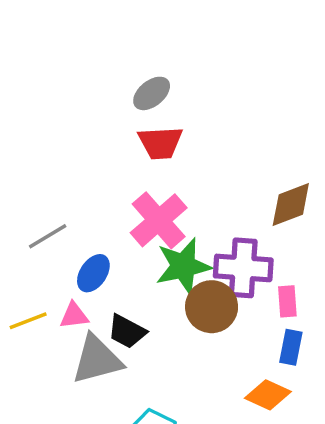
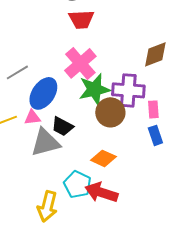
blue ellipse: (93, 273) -> (43, 93), size x1.5
blue rectangle: (291, 347) -> (155, 135), turned -30
orange diamond: (268, 395) -> (103, 158), moved

